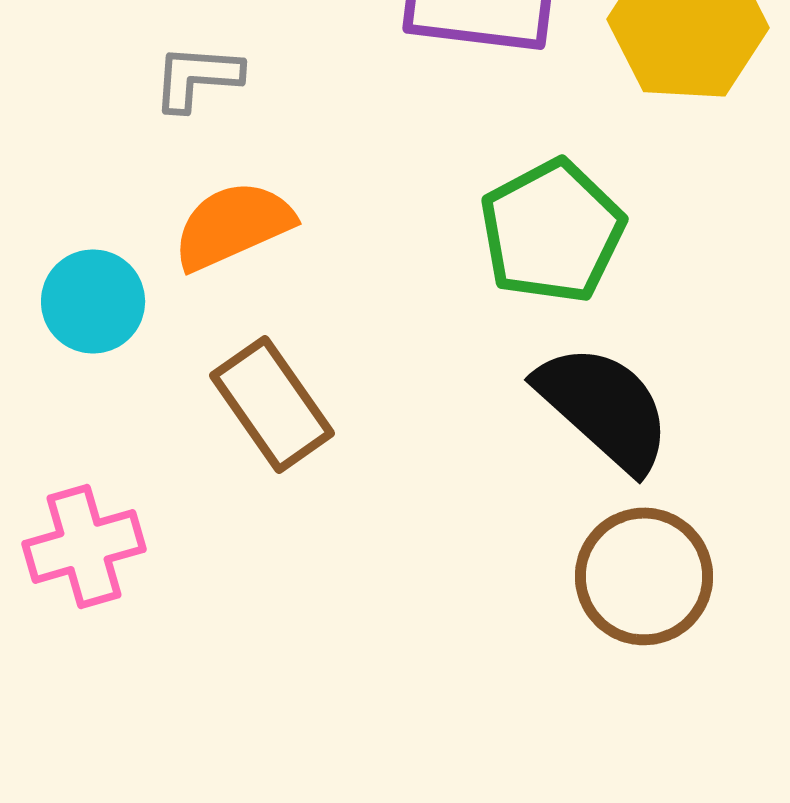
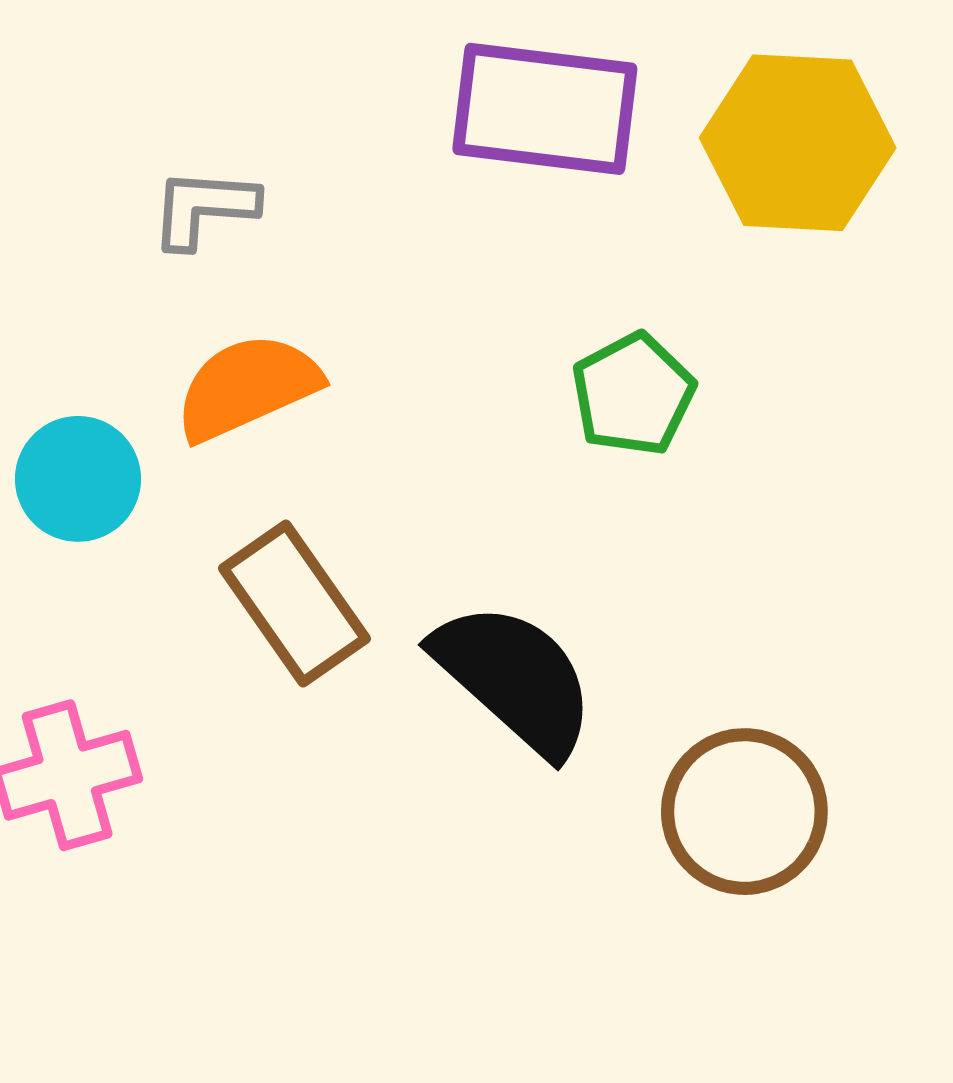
green pentagon: (552, 231) -> (633, 394), size x0.7
black semicircle: (604, 407) -> (515, 678), moved

